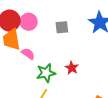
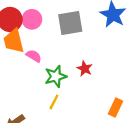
gray square: (62, 27) -> (70, 23), size x1.6

